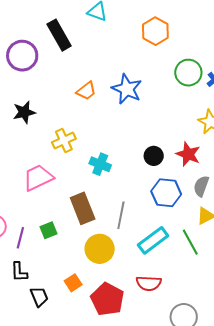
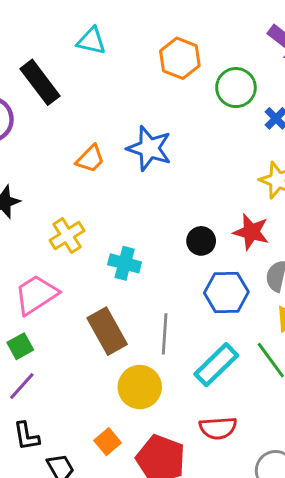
green circle: (188, 73) -> (236, 88), moved
green square: (49, 230) -> (20, 346), moved
purple line: (20, 238) -> (22, 386), turned 35

